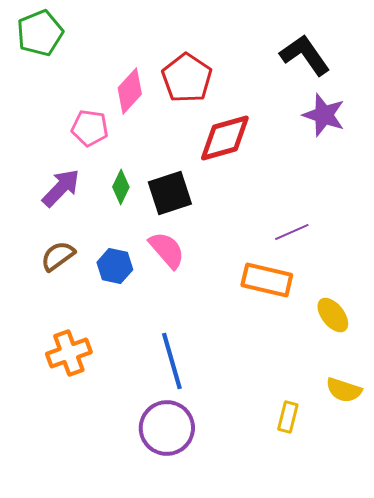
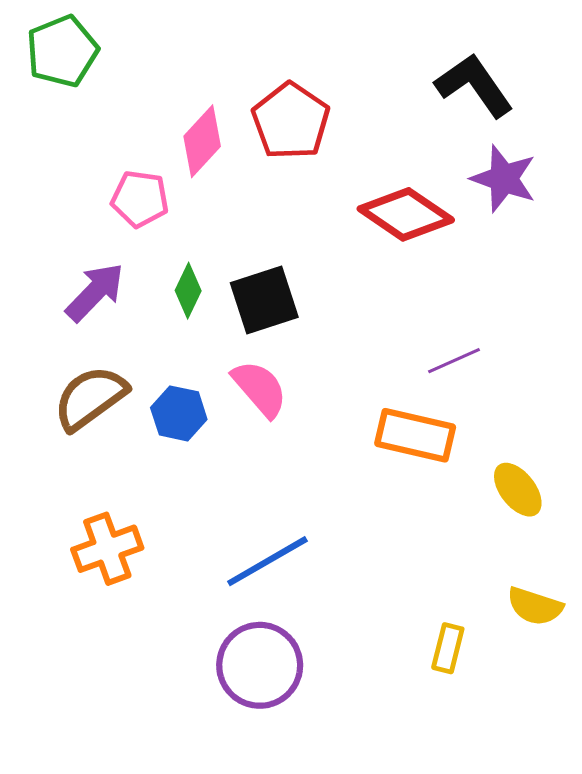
red diamond: (225, 138) -> (406, 214), moved, turned 50
brown semicircle: (58, 256) -> (90, 398), size x1.4
blue line: (172, 361) -> (267, 561), turned 76

